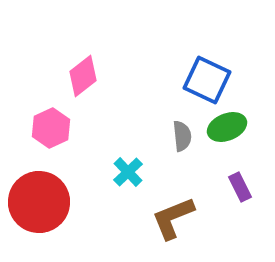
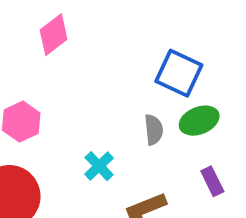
pink diamond: (83, 76) -> (54, 35), moved

